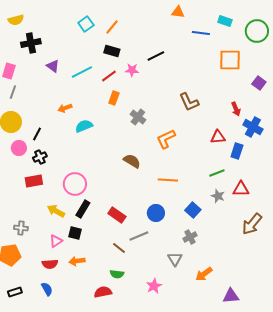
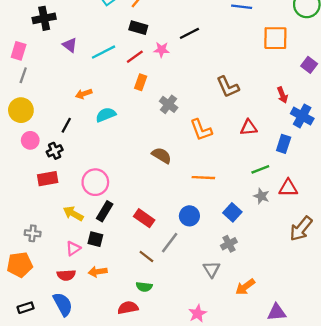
black line: (37, 134) -> (66, 125), moved
red triangle: (218, 137) -> (249, 128), moved
orange L-shape: (166, 139) -> (201, 130), turned -85
gray line: (139, 236) -> (170, 243), turned -30
pink star: (154, 286) -> (198, 313), moved
blue semicircle: (47, 289) -> (63, 304), size x1.5

